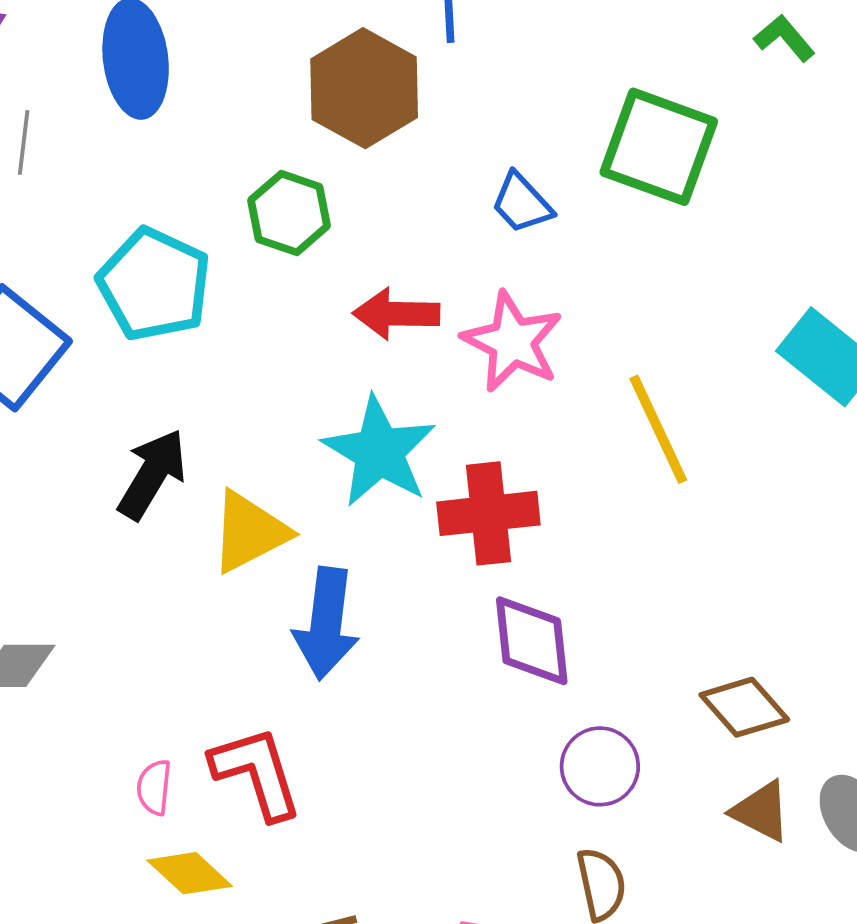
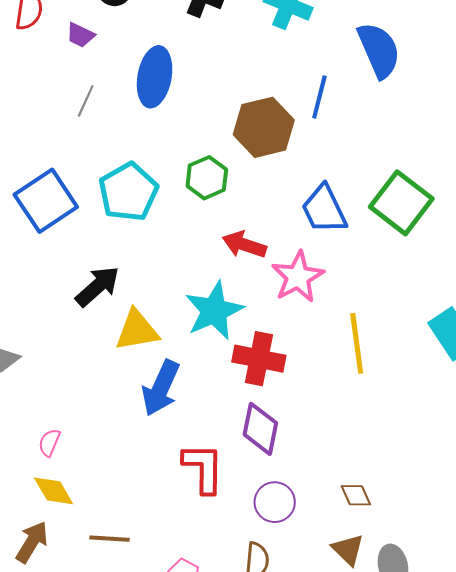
blue trapezoid: (522, 203) -> (324, 209), size x1.5
brown diamond: (744, 707) -> (356, 495), size x0.7
red L-shape: (257, 773) -> (203, 468), moved

